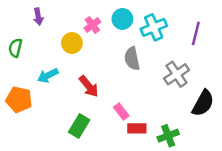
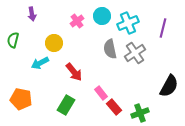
yellow circle: (72, 43) -> (54, 43), moved
gray cross: (177, 74) -> (135, 53), moved
orange pentagon: (19, 100) -> (21, 99), moved
red rectangle: (137, 128) -> (114, 107), turned 49

